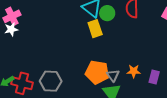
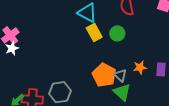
green circle: (107, 13) -> (117, 33), moved
orange pentagon: (97, 72) -> (104, 75), turned 30

